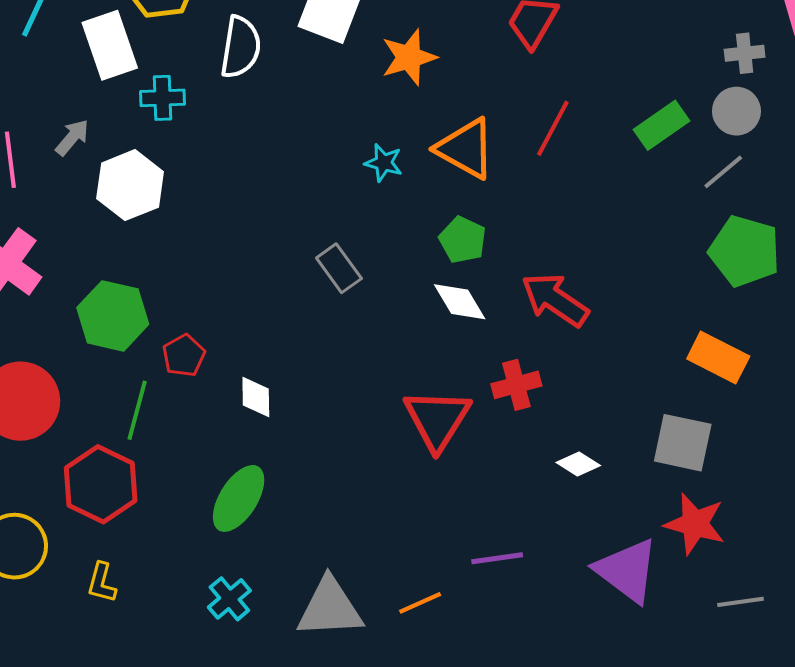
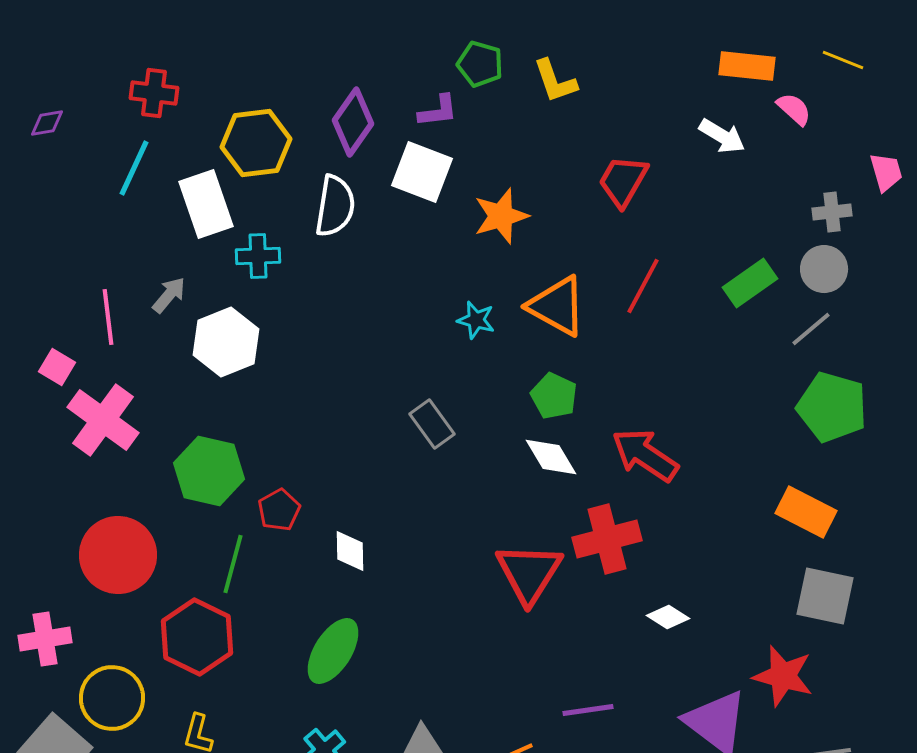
red cross: (516, 385) -> (607, 539), size x1.4
gray square: (683, 443) -> (825, 596), moved

